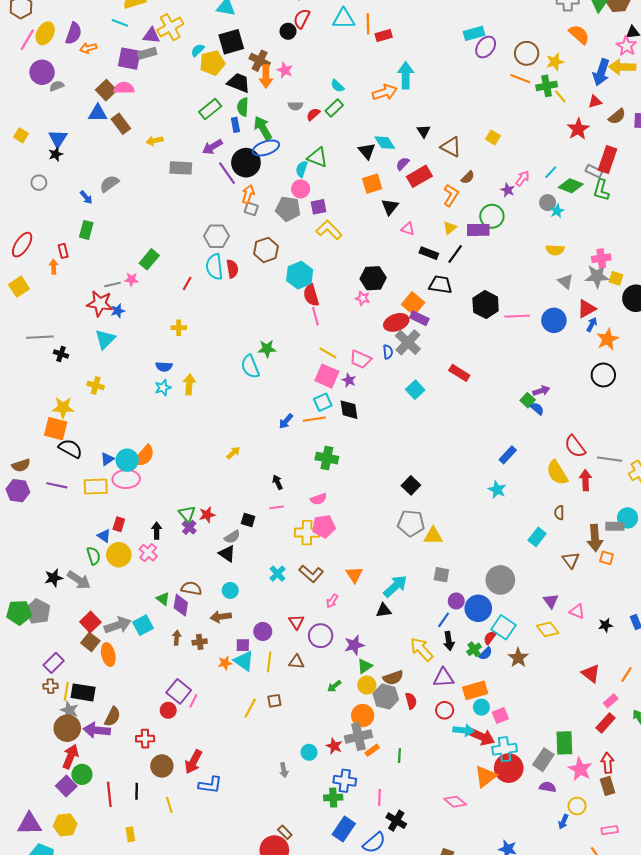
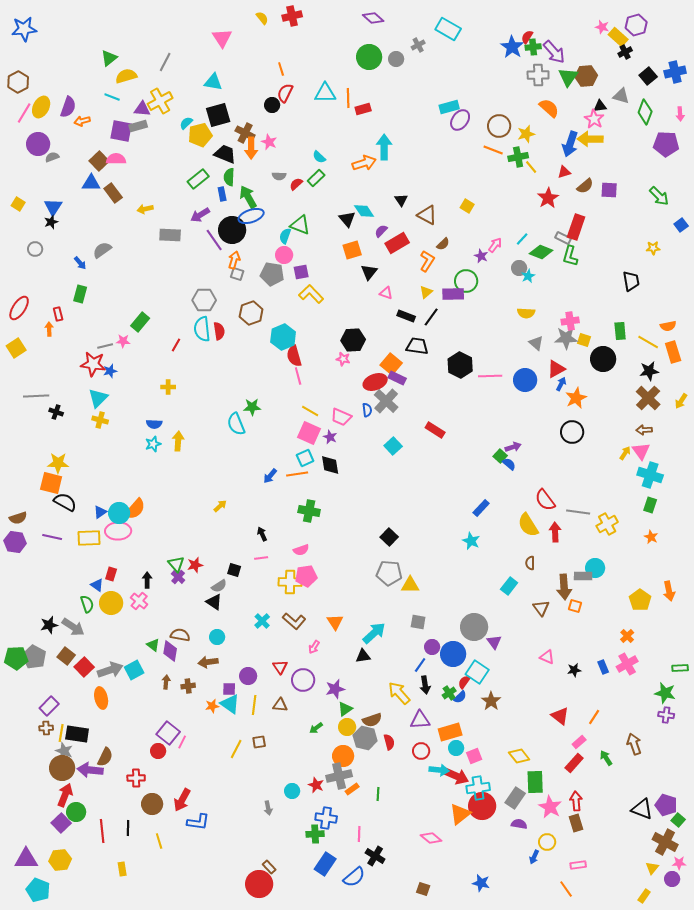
yellow cross: (96, 385) -> (100, 420), moved
purple triangle: (551, 601) -> (494, 642), moved
yellow diamond: (548, 629) -> (519, 756), moved
brown square: (90, 642) -> (66, 656), moved

